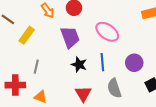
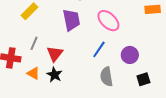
blue line: (102, 62) -> (99, 49), turned 30
black star: (79, 65) -> (54, 75), moved
red triangle: (83, 94) -> (55, 54), moved

